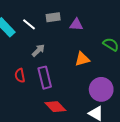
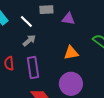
white line: (29, 24) -> (26, 21), moved
purple circle: (101, 89) -> (71, 84), moved

